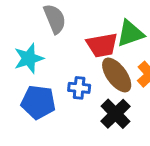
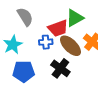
blue cross: (79, 88) -> (46, 42), moved
black cross: (116, 114) -> (60, 68), moved

